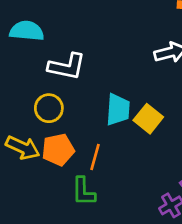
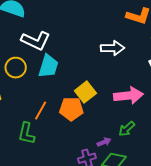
cyan trapezoid: (118, 110) -> (48, 66), moved
orange pentagon: (58, 150) -> (71, 109), moved

